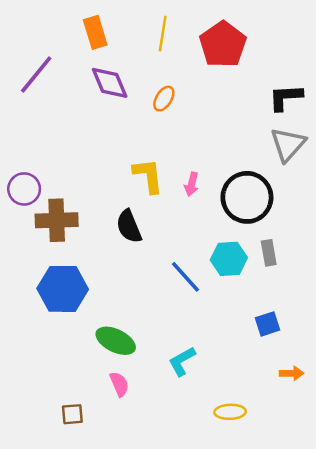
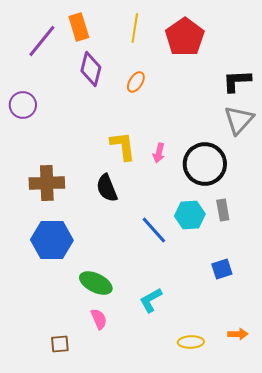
purple line: (36, 75) -> (42, 41), moved
purple diamond: (110, 83) -> (91, 69), turned 36
purple circle: (24, 189) -> (23, 105), moved
orange arrow: (292, 373) -> (238, 334), moved

